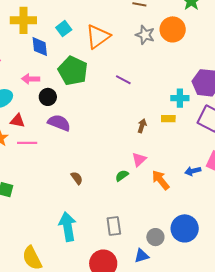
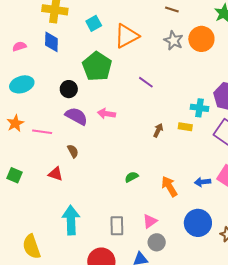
blue diamond: (40, 47) -> (51, 42), moved
pink arrow: (31, 79) -> (106, 114), moved
red triangle: (17, 121) -> (56, 174), moved
pink triangle: (139, 159) -> (150, 221), moved
brown semicircle: (77, 178) -> (73, 151), moved
blue circle: (185, 228) -> (198, 223), moved

